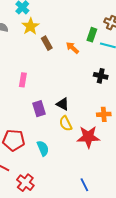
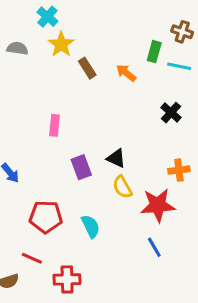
black cross: (101, 76) -> (171, 113), turned 32
red cross: (25, 183) -> (67, 279), turned -36
blue line: (84, 185) -> (154, 247), moved

